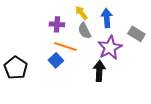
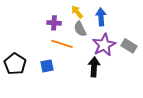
gray rectangle: (136, 34) -> (129, 46), moved
blue square: (56, 60) -> (47, 66), moved, turned 32

